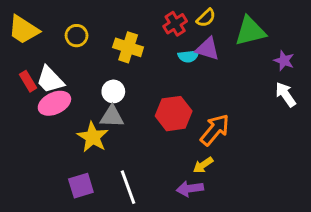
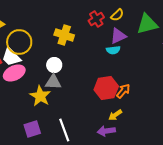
yellow circle: (77, 36) -> (19, 42), moved, size x1.6
purple triangle: (207, 49) -> (118, 36), turned -42
cyan semicircle: (188, 56) -> (113, 50), moved
red hexagon: (174, 114) -> (106, 88), moved
orange arrow: (215, 130) -> (123, 91), size x0.7

